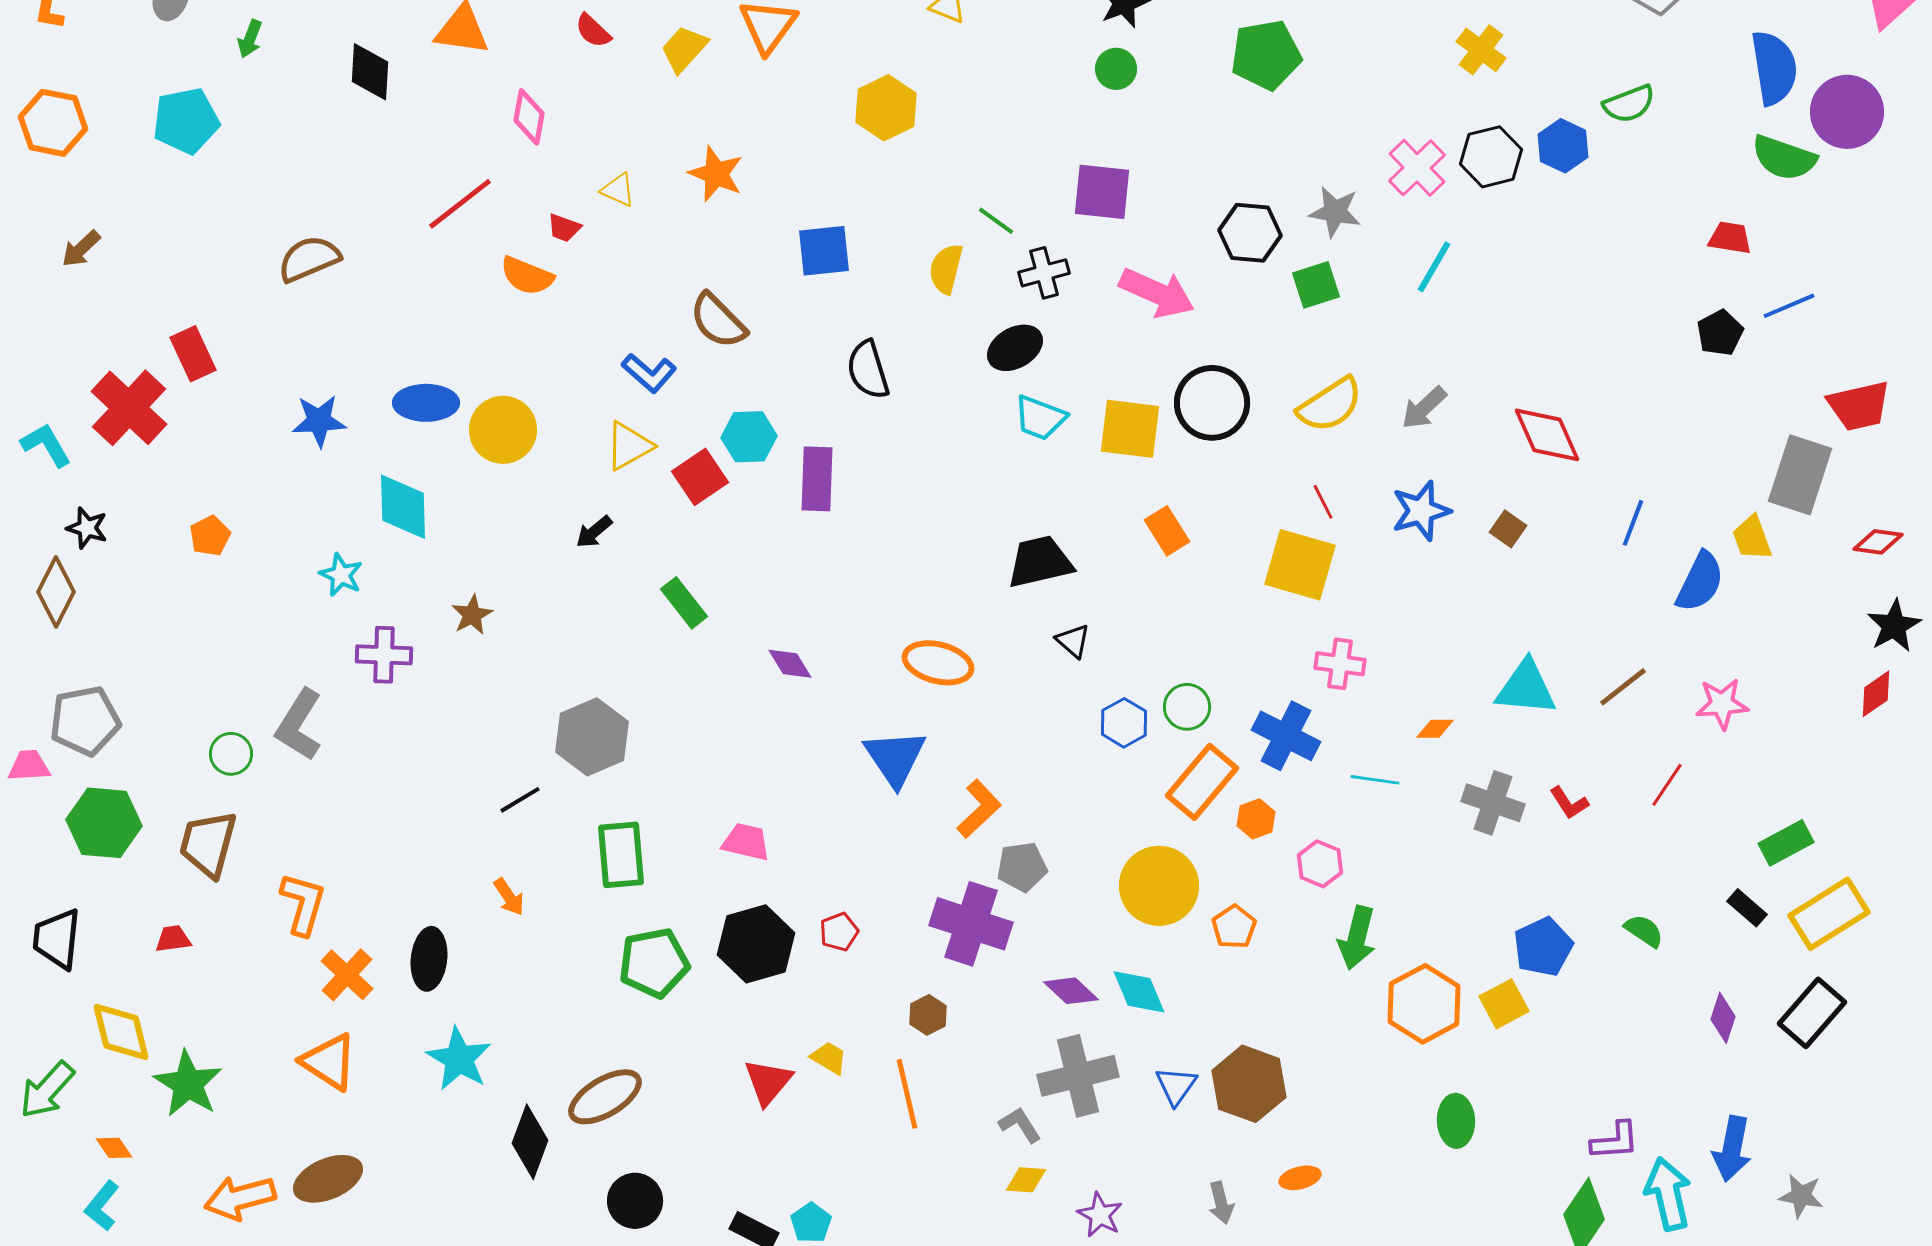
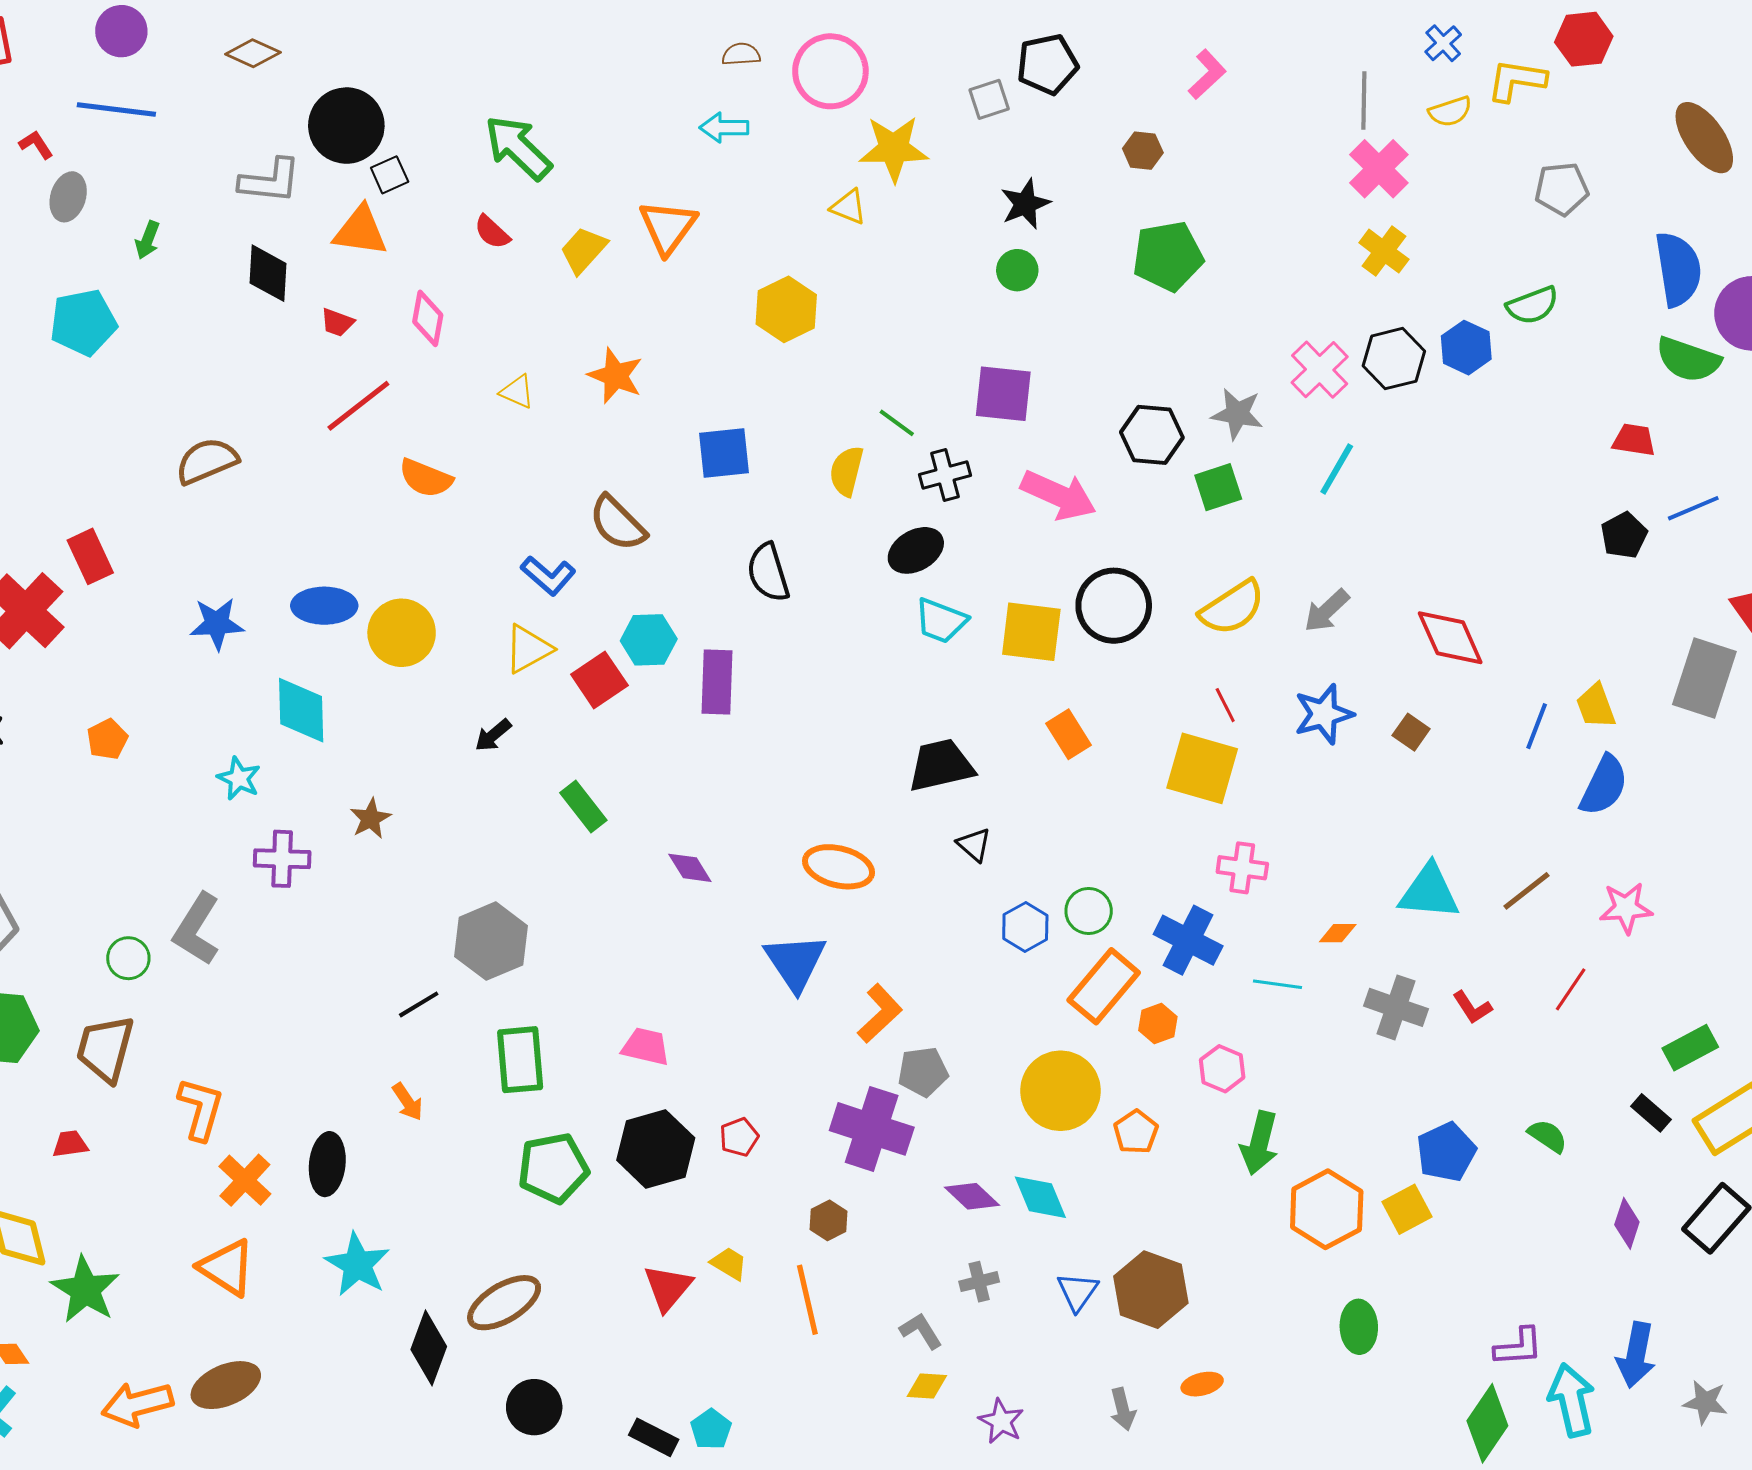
red trapezoid: (564, 228) -> (337, 322), moved
yellow trapezoid: (1752, 538) -> (1596, 706), moved
gray cross: (1078, 1076) -> (979, 1282), size x0.5

